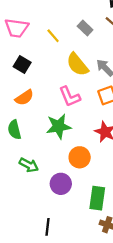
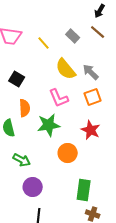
black square: (22, 64) -> (17, 79), moved
orange semicircle: (24, 98) -> (25, 108), moved, turned -60
purple circle: (61, 184) -> (33, 187), moved

